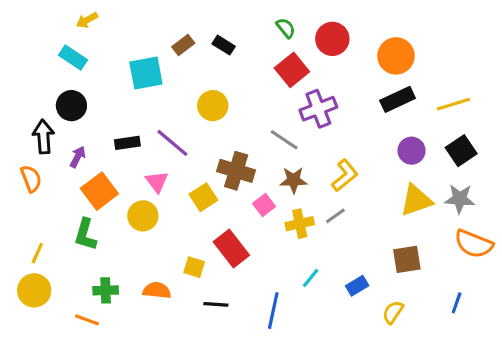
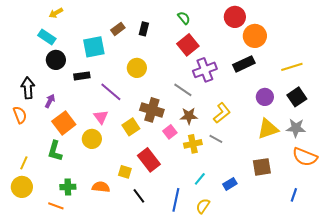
red circle: (332, 39) -> (235, 17), moved
black rectangle: (224, 45) -> (144, 29), turned 72
black rectangle: (398, 99) -> (244, 64), moved
black circle: (71, 106) -> (56, 60), moved
black rectangle: (127, 143) -> (82, 76), moved
gray line: (335, 216) -> (216, 139), turned 64
black line: (216, 304) -> (139, 196), turned 49
yellow semicircle: (393, 312) -> (203, 206), moved

